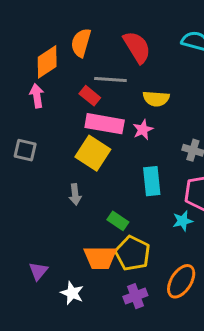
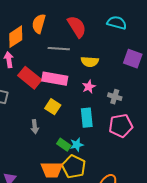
red rectangle: (90, 96) -> (30, 78), moved, size x1.6
pink star: (143, 130) -> (89, 87), moved
yellow square: (93, 153) -> (53, 107), moved, size x0.7
cyan star: (183, 221) -> (77, 145), moved

